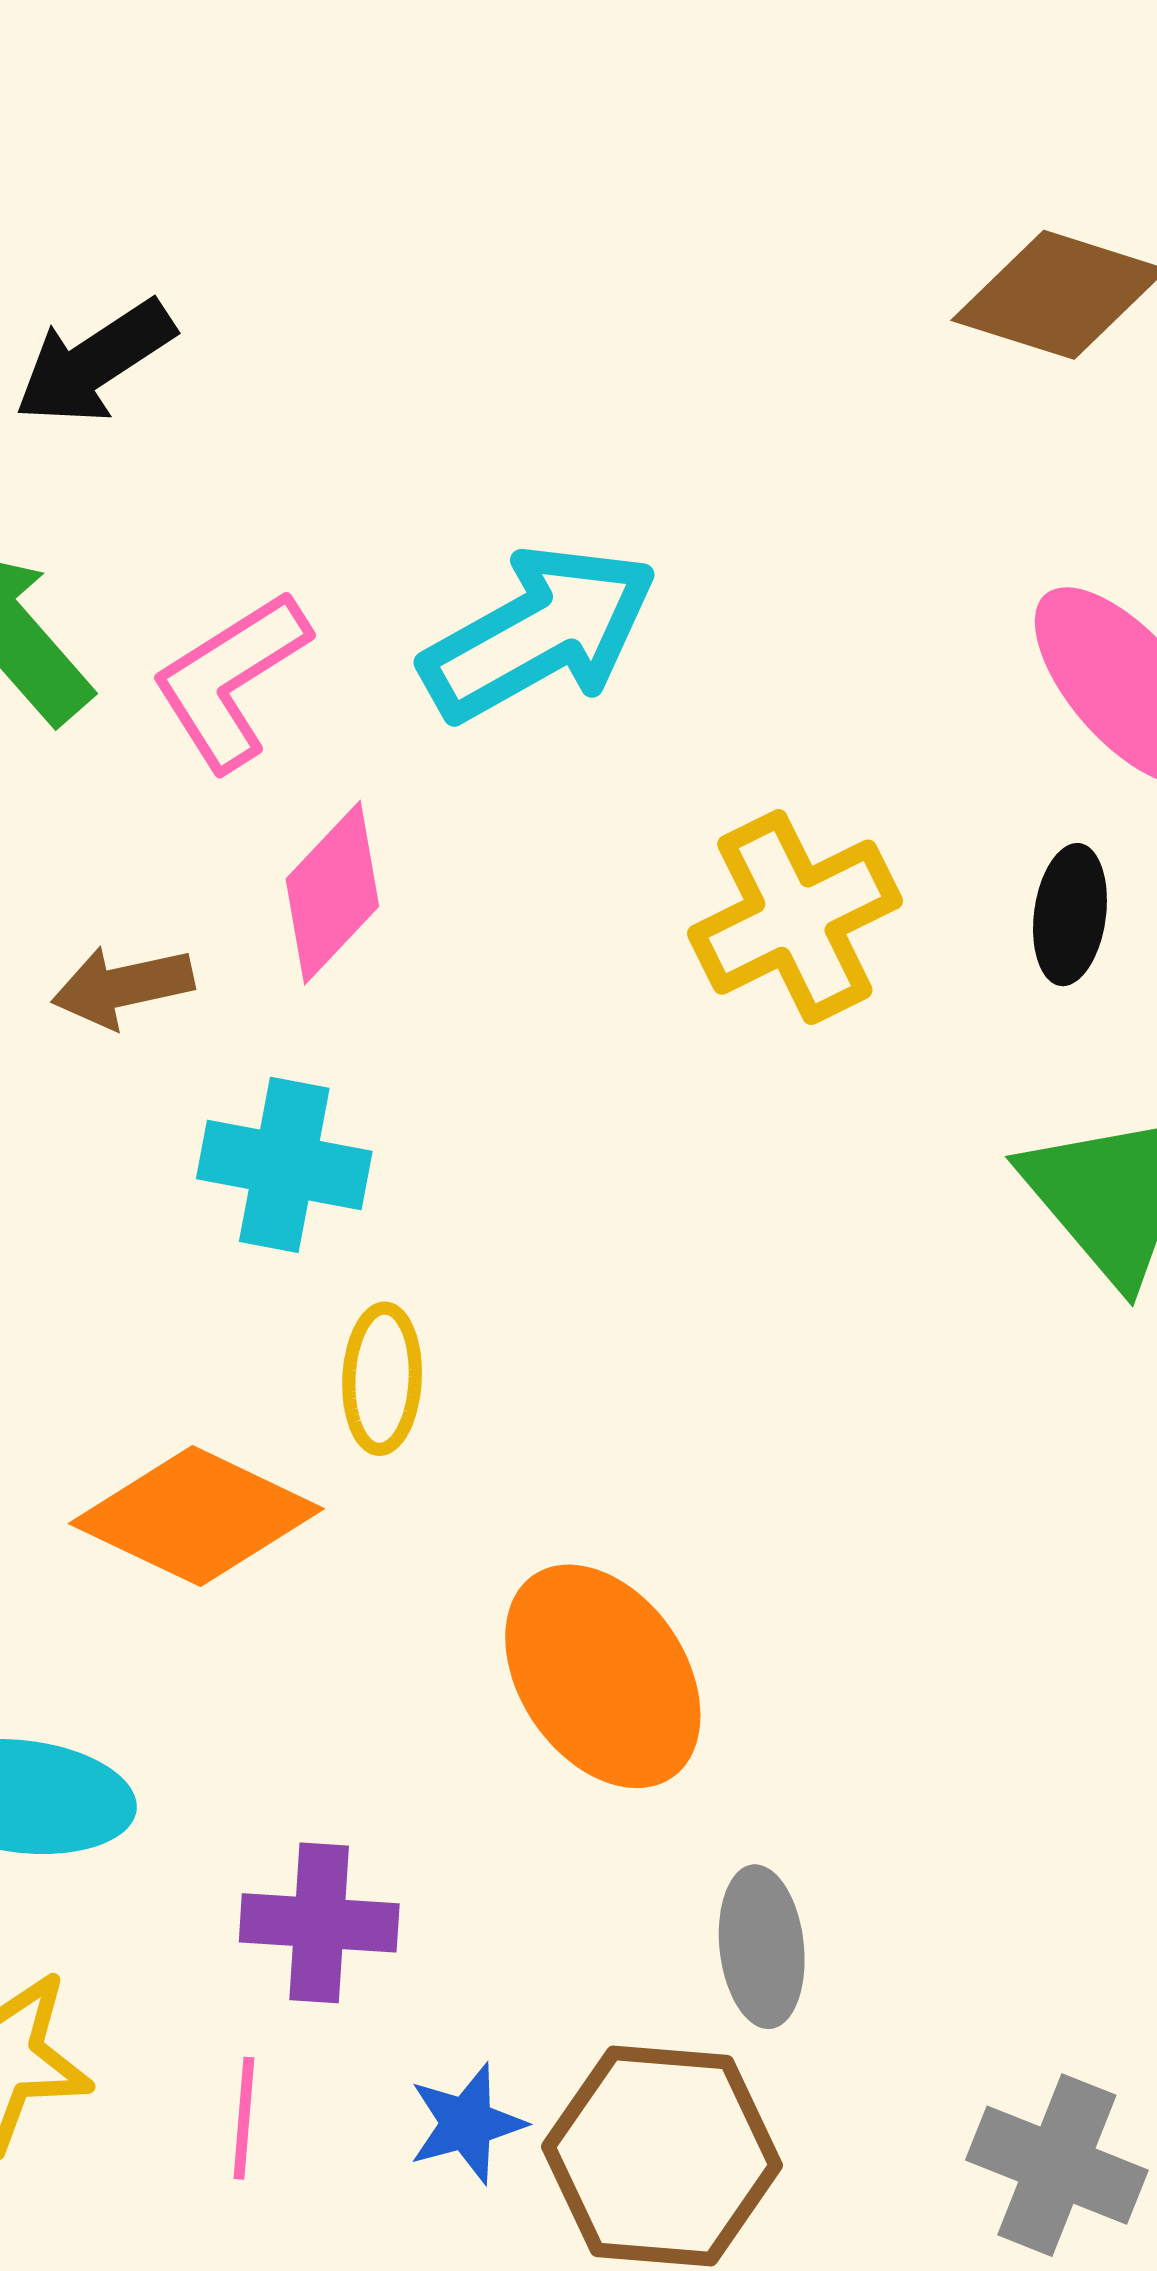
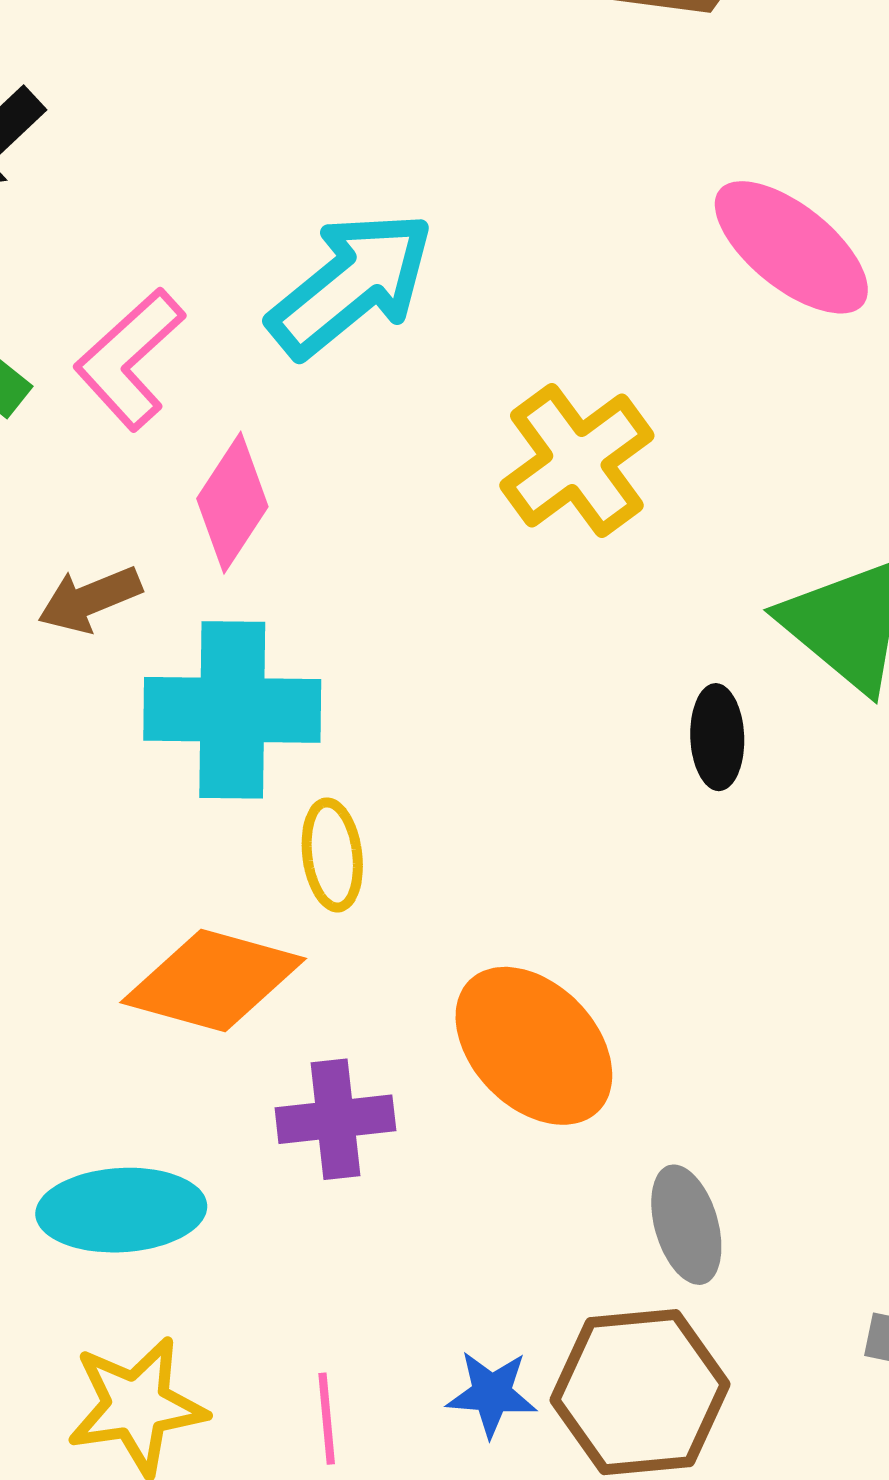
black ellipse: (1070, 915) -> (717, 737), moved
cyan cross: (284, 1165) -> (232, 710), size x1.4
purple cross: (319, 1923) -> (335, 1119), moved
blue star: (467, 2124) -> (492, 1394), turned 30

